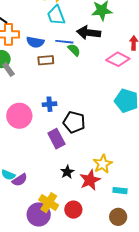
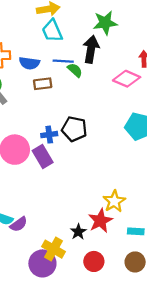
black arrow: (89, 33) -> (91, 49), turned 95
black pentagon: (74, 122) -> (74, 129), moved
purple rectangle: (56, 139) -> (43, 157), moved
black star: (67, 172) -> (78, 232), moved
red circle: (73, 210) -> (94, 261), moved

